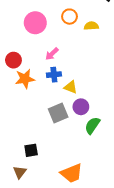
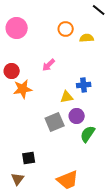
pink circle: (35, 23) -> (17, 28), moved
blue cross: (54, 75) -> (84, 85), moved
yellow triangle: (71, 87) -> (67, 97), turned -32

